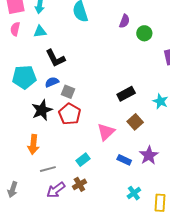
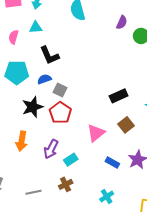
pink semicircle: (15, 29) -> (14, 37), moved
gray line: (48, 169) -> (33, 192), moved
purple arrow: (56, 190) -> (51, 149), moved, turned -30
cyan cross: (134, 193) -> (107, 197), moved

